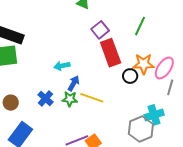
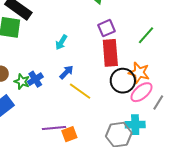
cyan arrow: (62, 66) -> (61, 42), moved, turned -63
pink ellipse: (164, 68) -> (141, 92), moved
black circle: (130, 76) -> (123, 81), size x1.6
green star: (70, 99) -> (22, 81), moved

